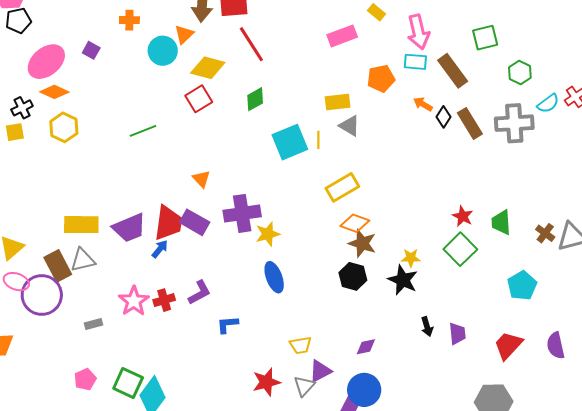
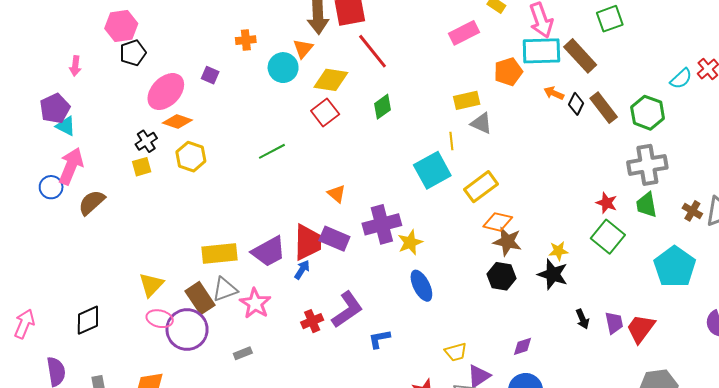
cyan rectangle: (415, 62) -> (541, 51), size x1.6
green hexagon: (520, 73) -> (648, 113), moved, size x1.4
gray cross: (514, 123) -> (647, 165), moved
cyan square: (290, 142) -> (432, 170), moved
cyan pentagon: (522, 286) -> (675, 267), size x1.4
purple L-shape: (199, 293) -> (347, 310), size x1.4
pink star: (134, 301) -> (255, 303), moved
red trapezoid: (508, 345) -> (641, 329), moved

